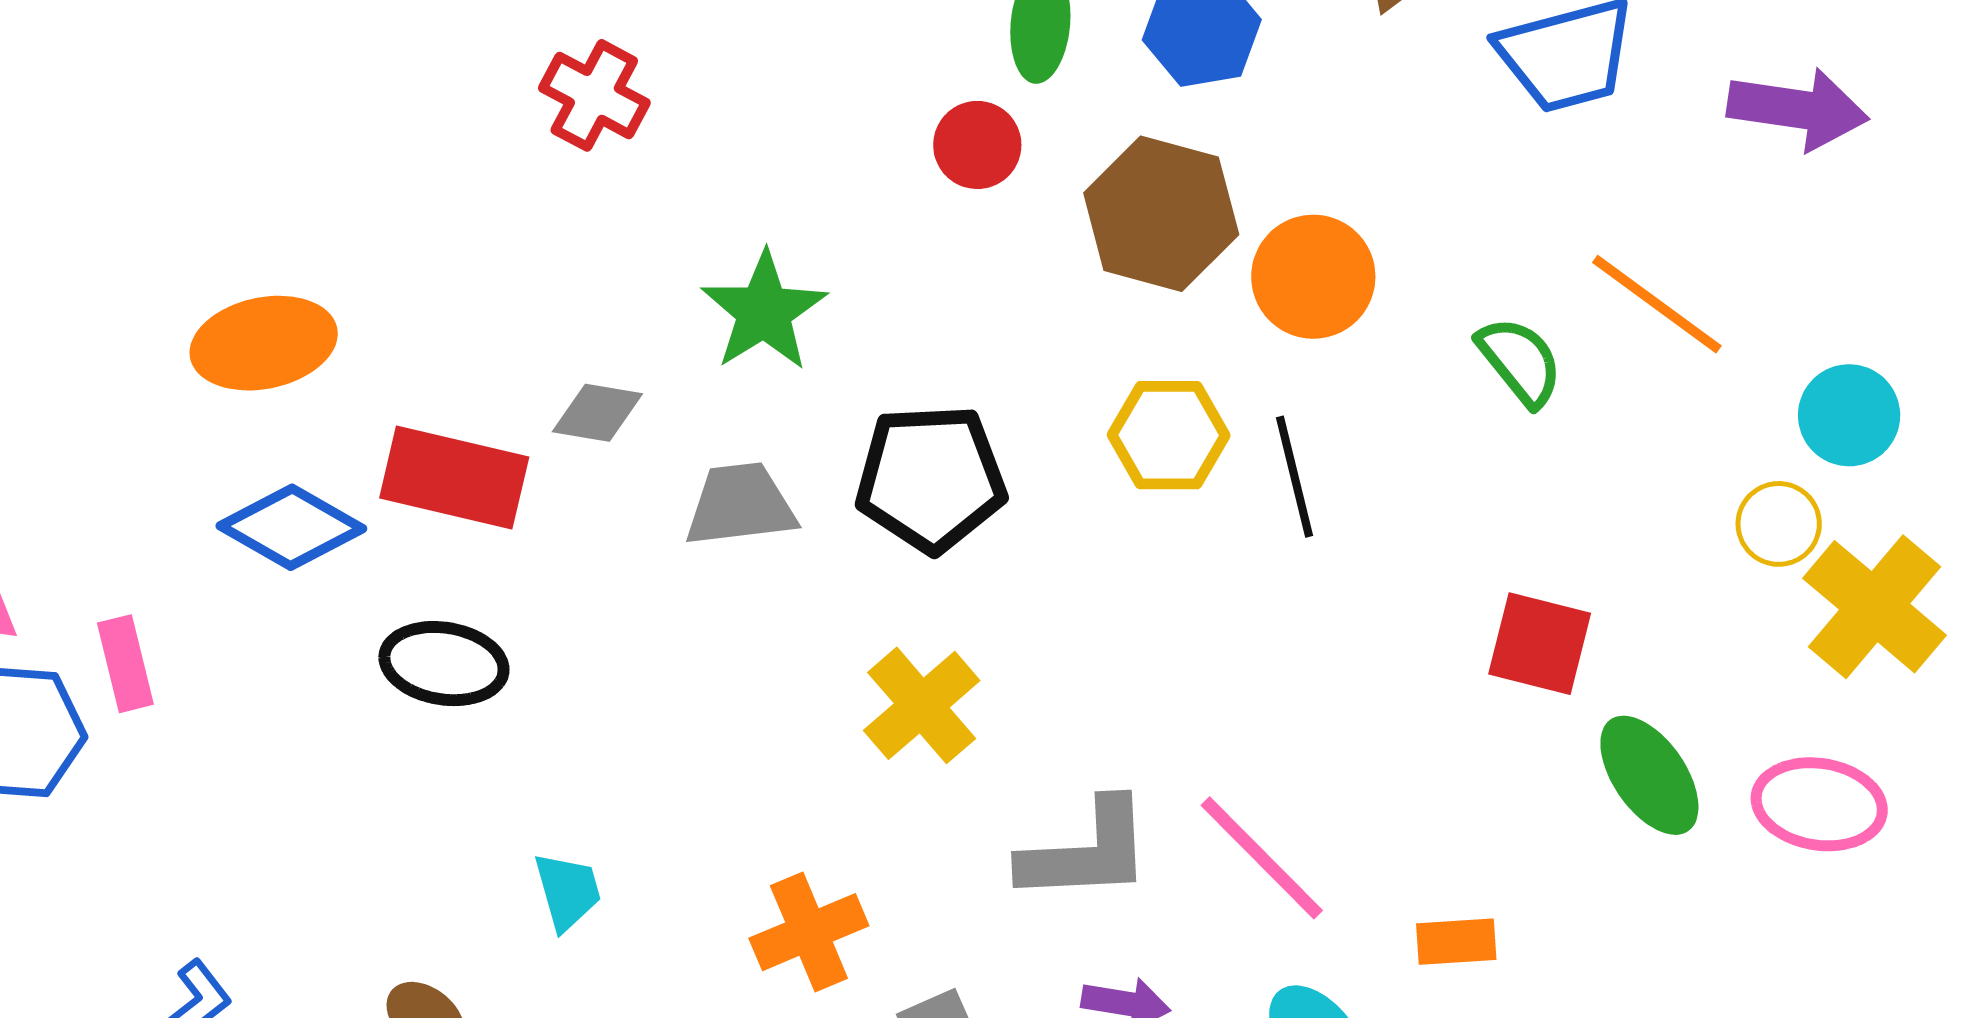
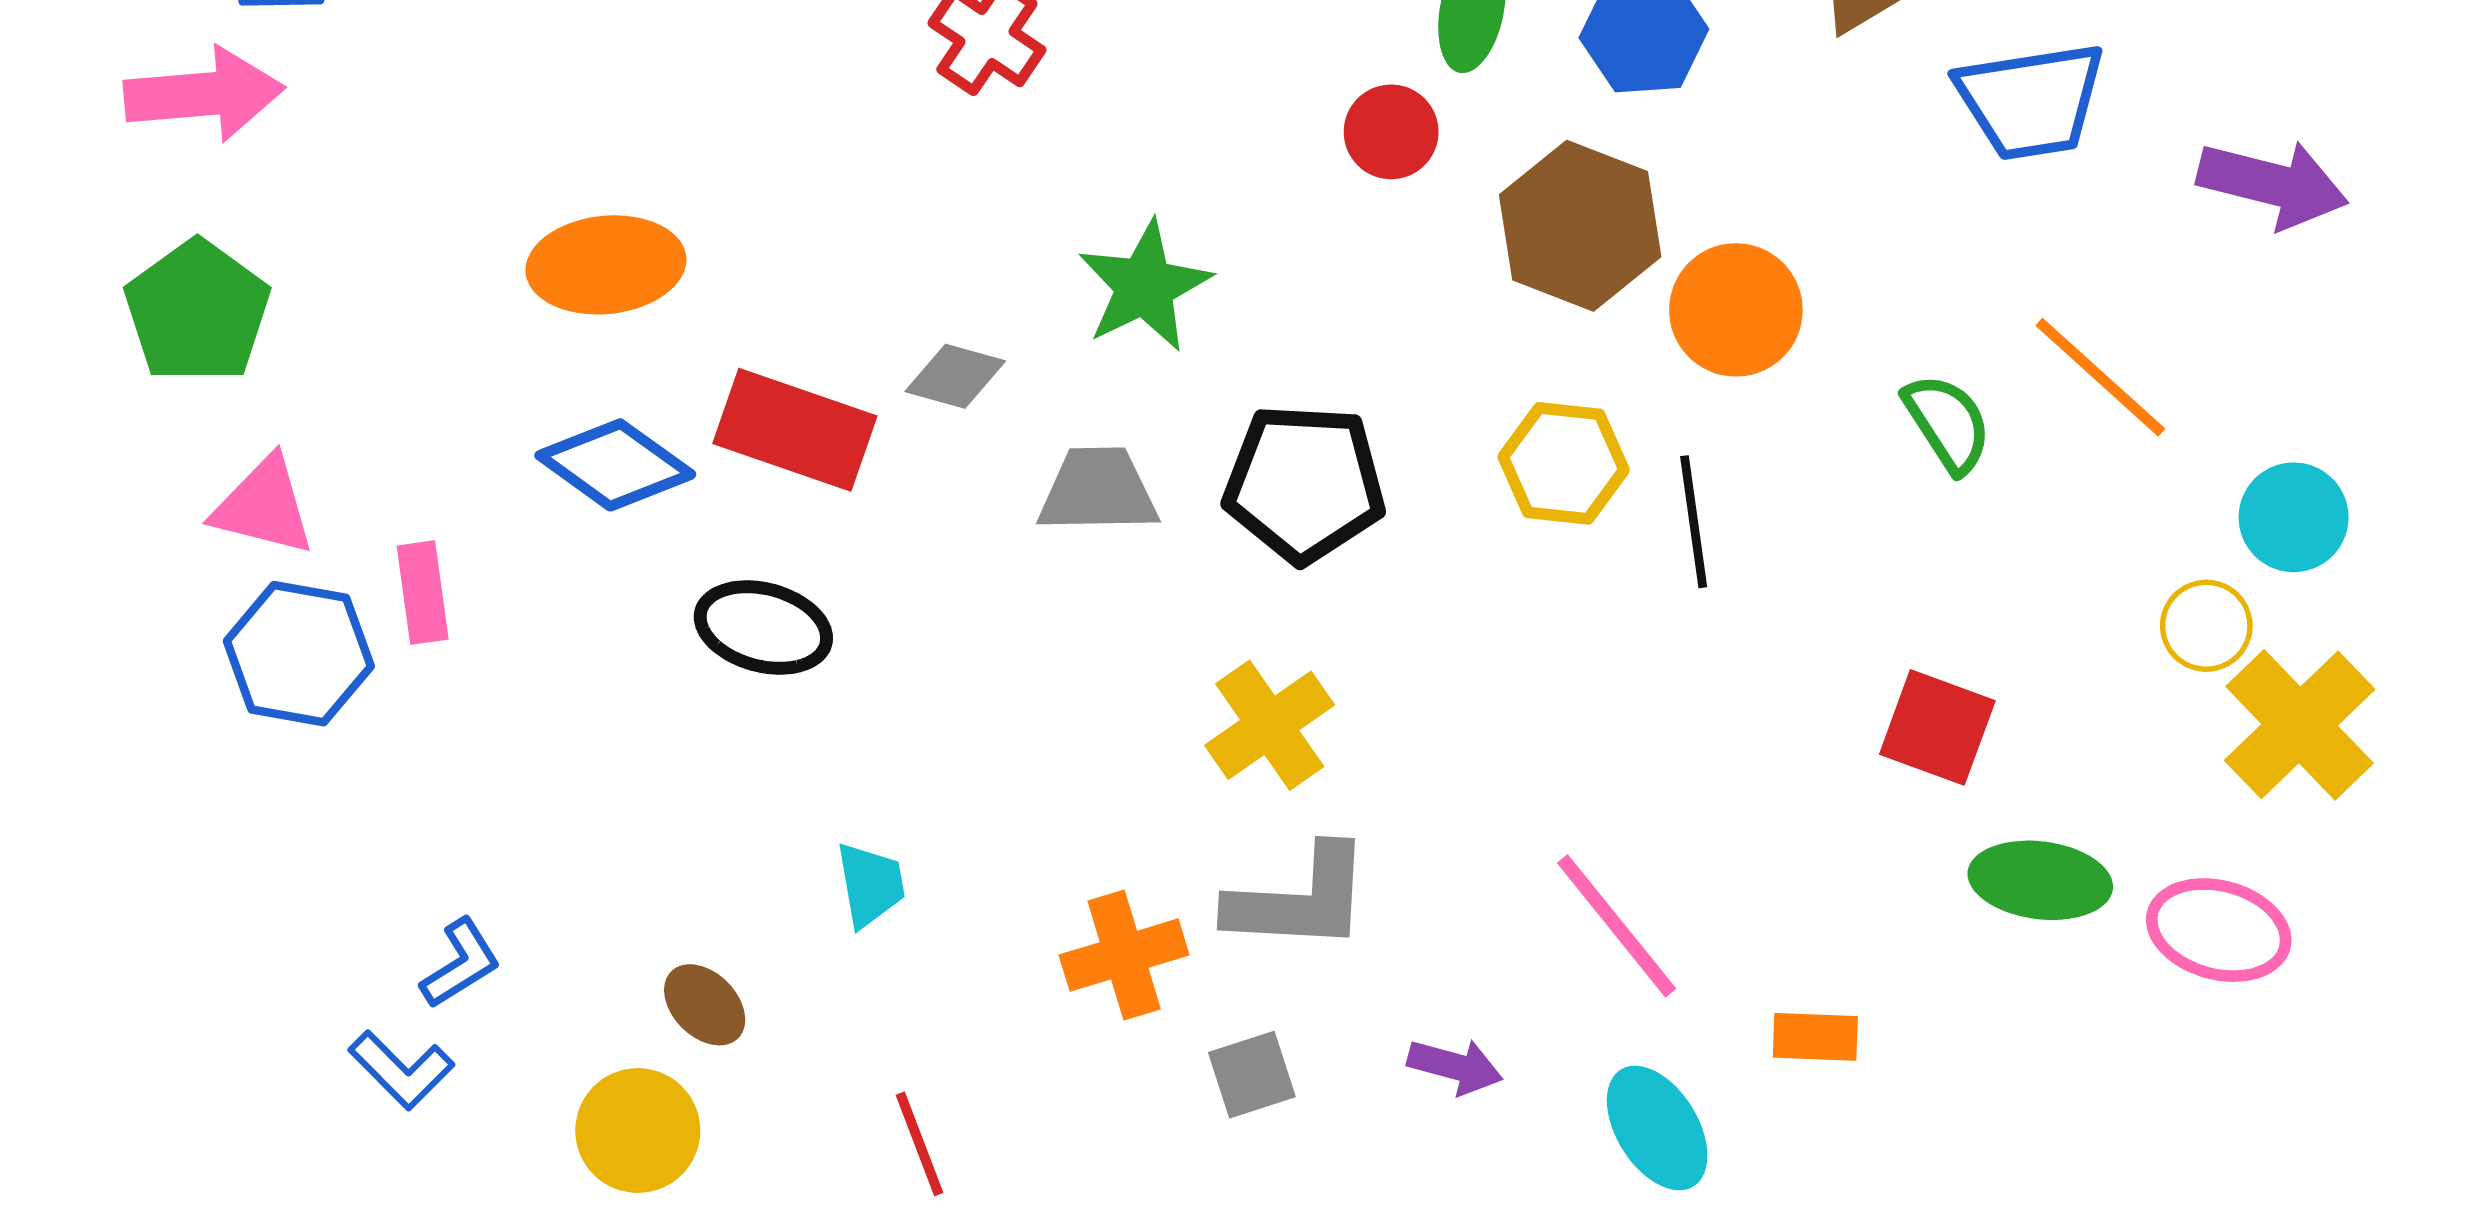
green ellipse: (1649, 775) -> (2040, 880), turned -54
gray L-shape: (1086, 852) -> (1299, 899), moved

